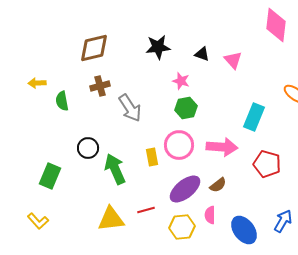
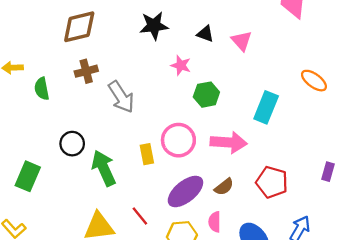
green hexagon: (186, 108) -> (206, 95), moved
red pentagon: (267, 164) -> (272, 182), moved
red line: (146, 210) -> (140, 216), turned 66

